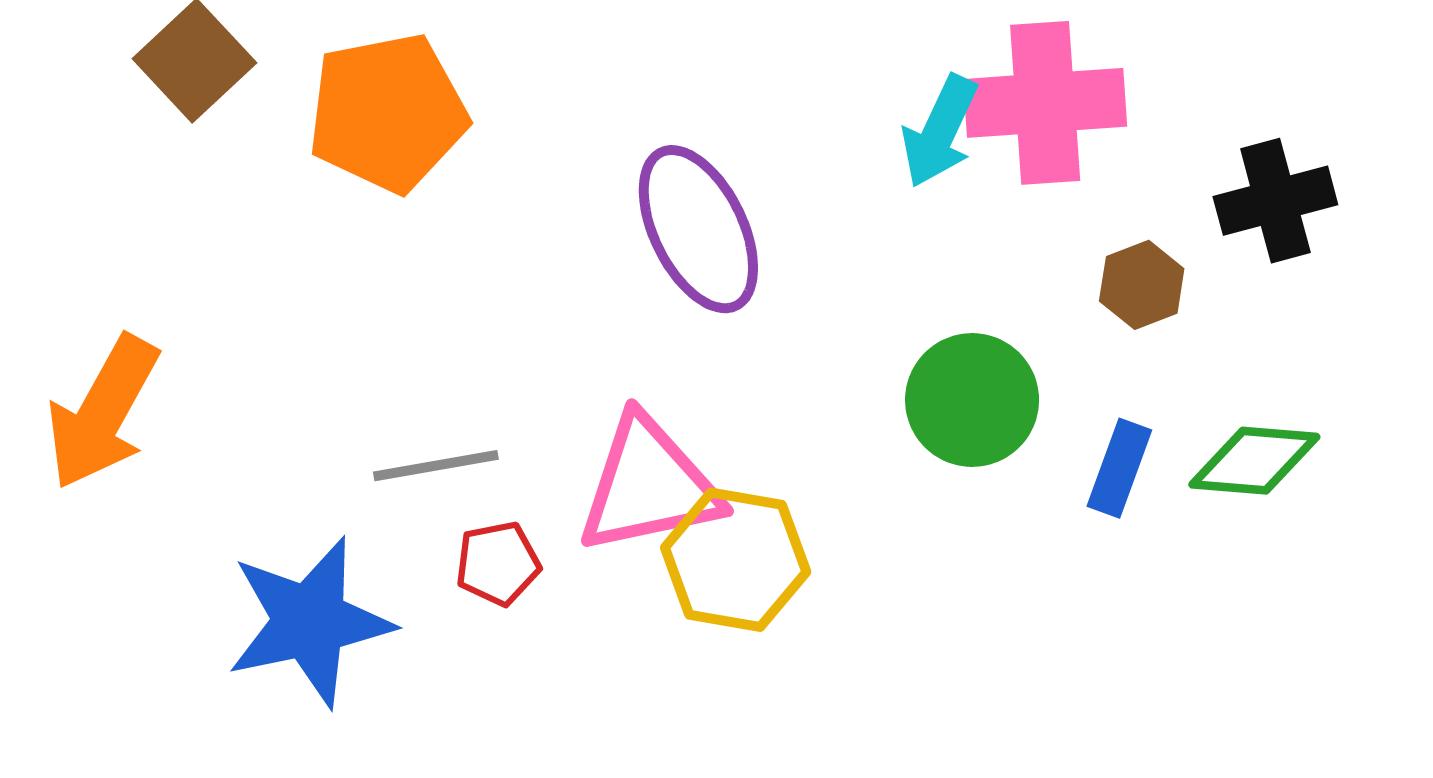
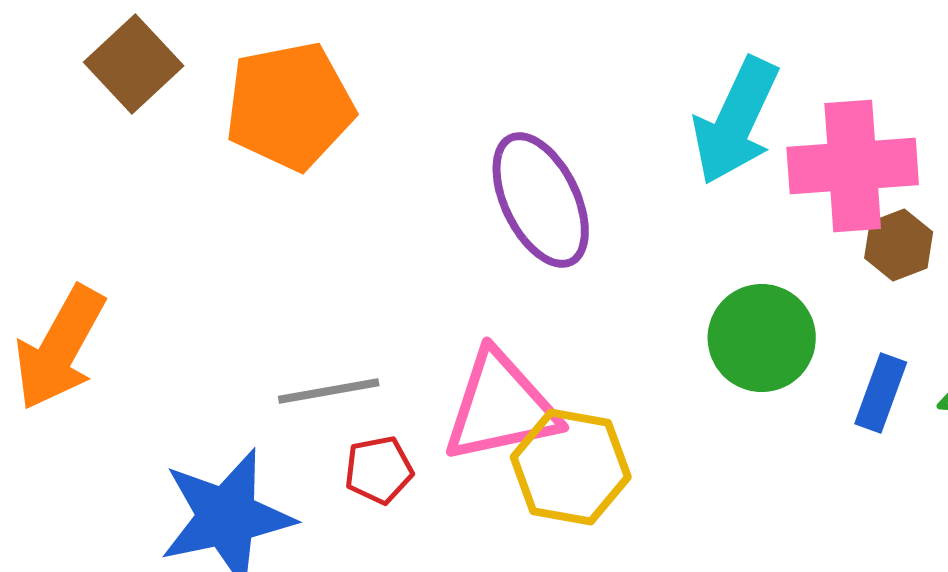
pink cross: (1045, 103) -> (853, 166), moved
cyan arrow: (940, 131) -> (736, 121), size x1.4

